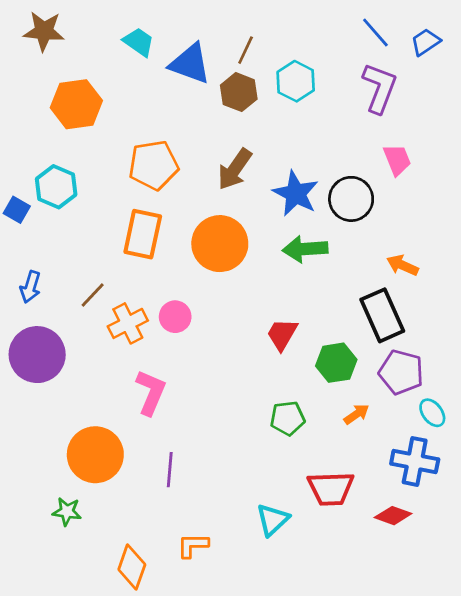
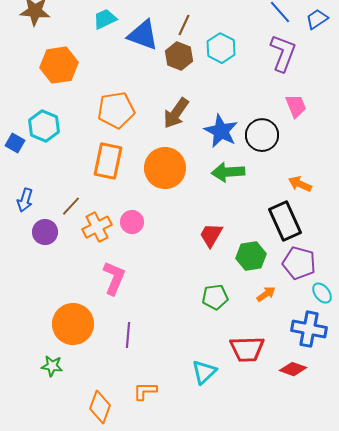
cyan trapezoid: (139, 42) -> (105, 19), turned -60
purple circle: (37, 355) -> (45, 232), moved, size x0.6

